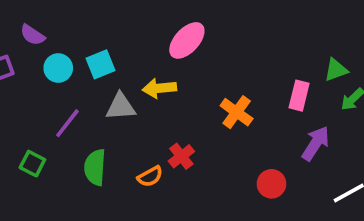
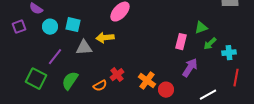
cyan square: (101, 64) -> (73, 25), turned 35
orange cross: (237, 112) -> (147, 81), moved
green square: (32, 164) -> (36, 79), size x1.5
green semicircle: (95, 167) -> (70, 81), turned 30

